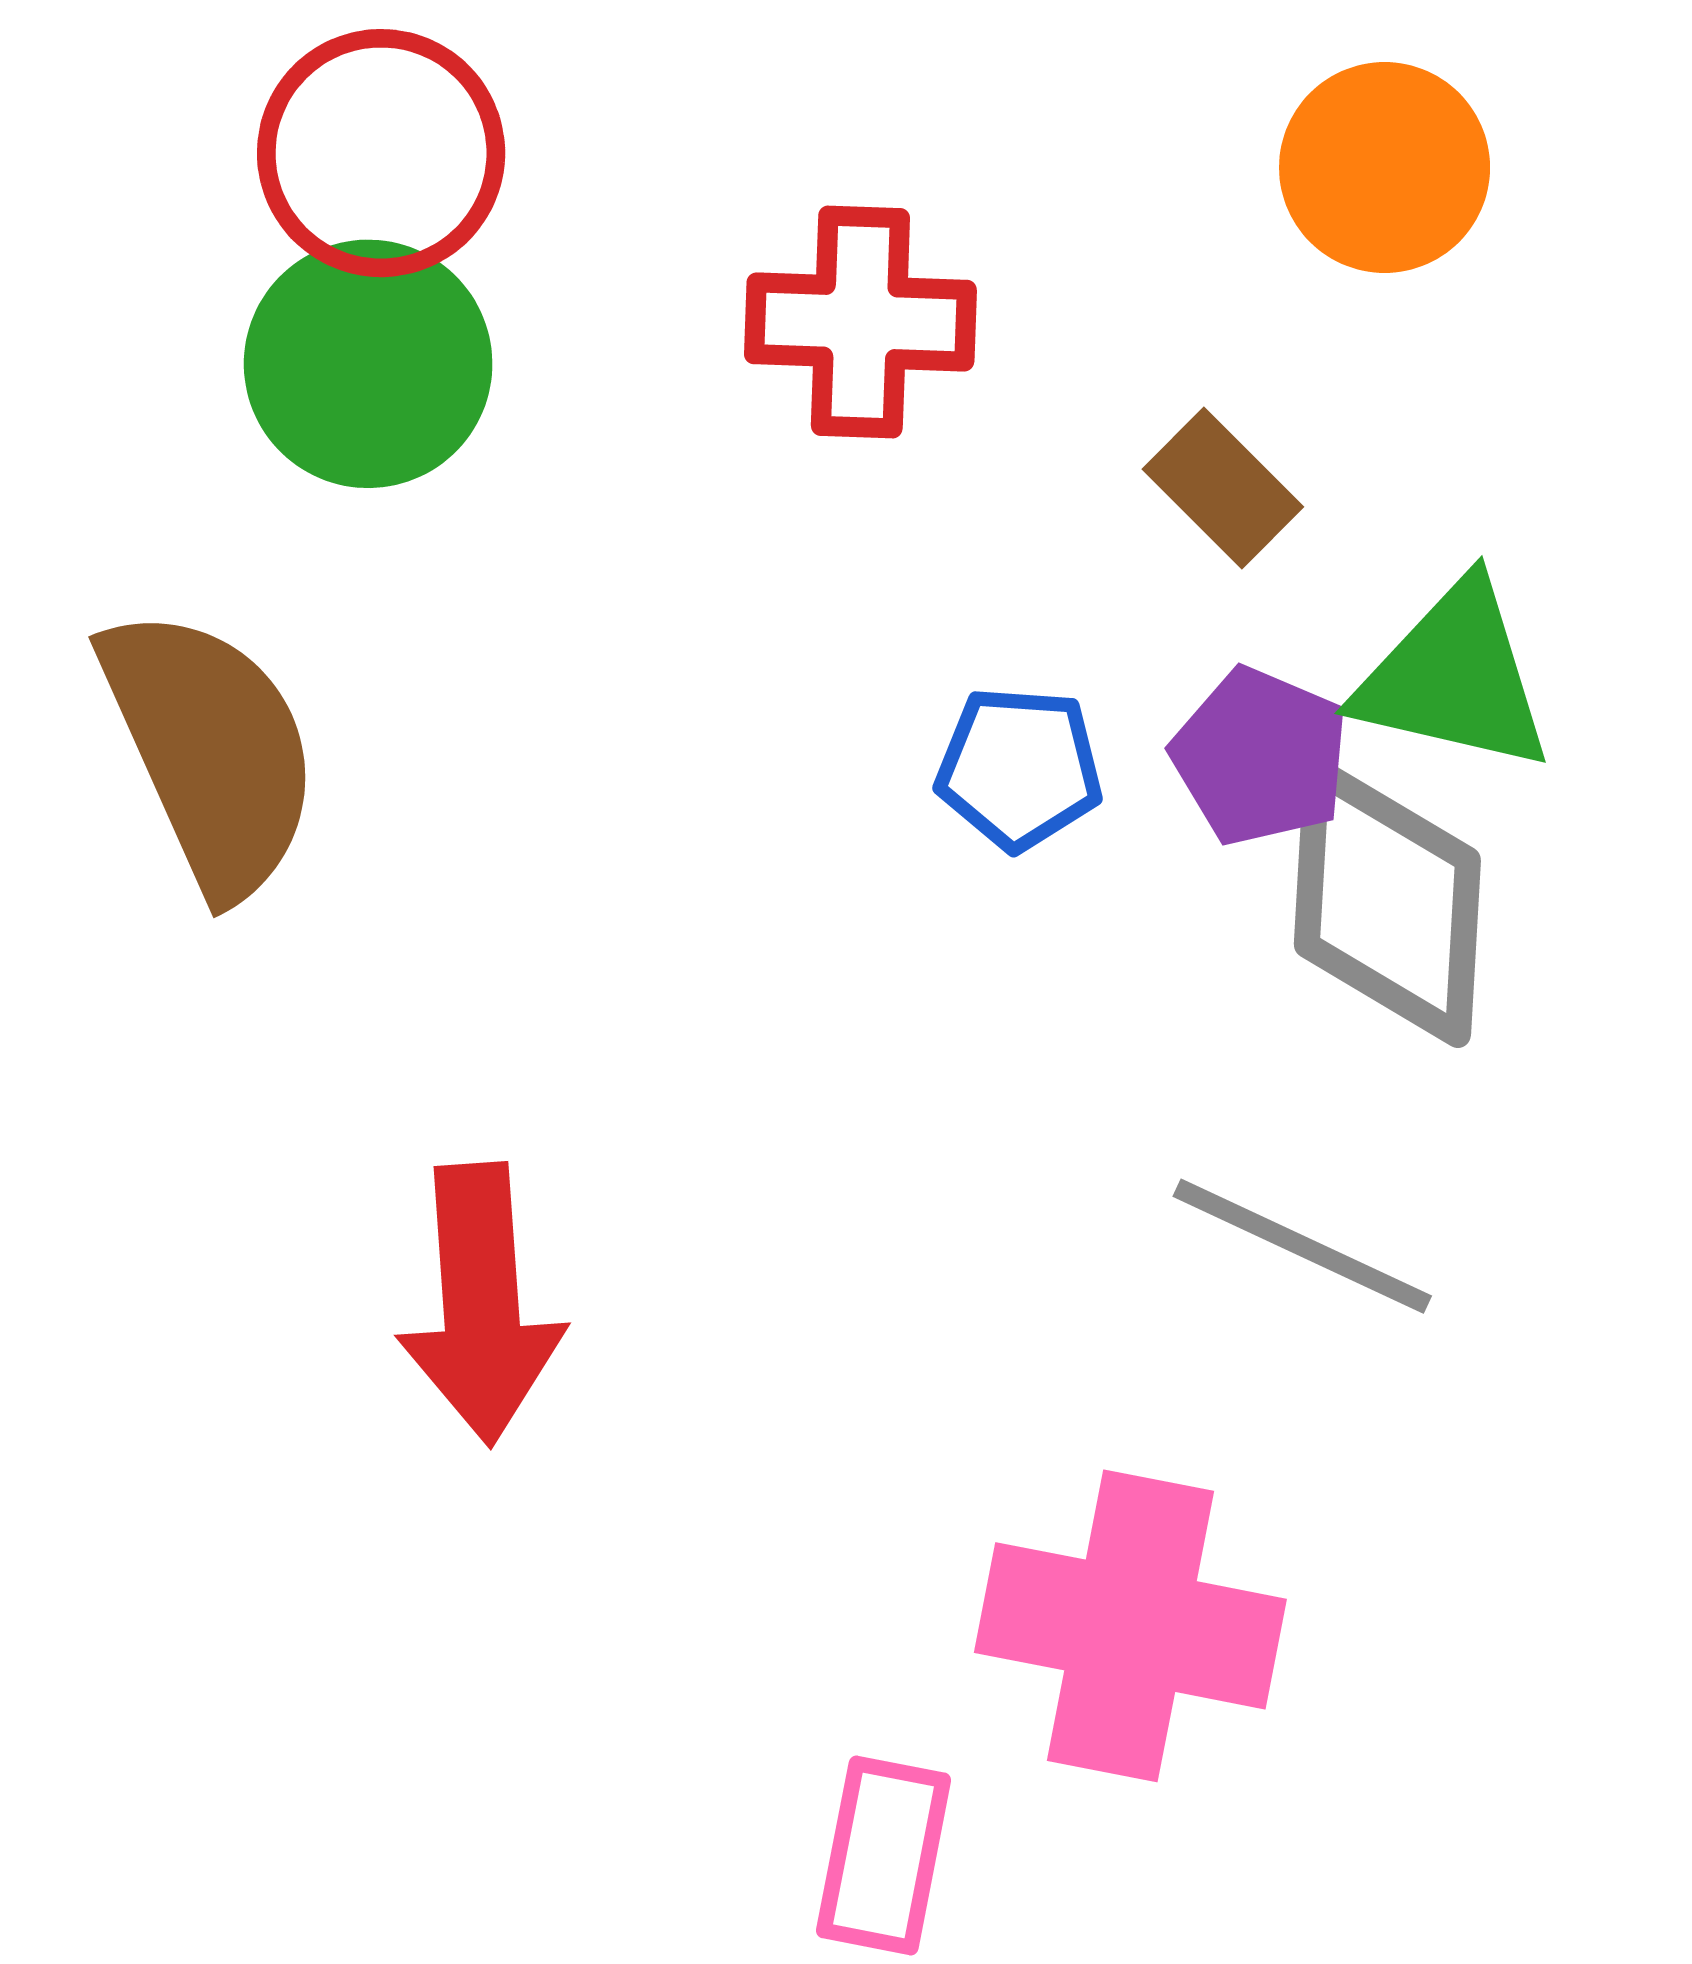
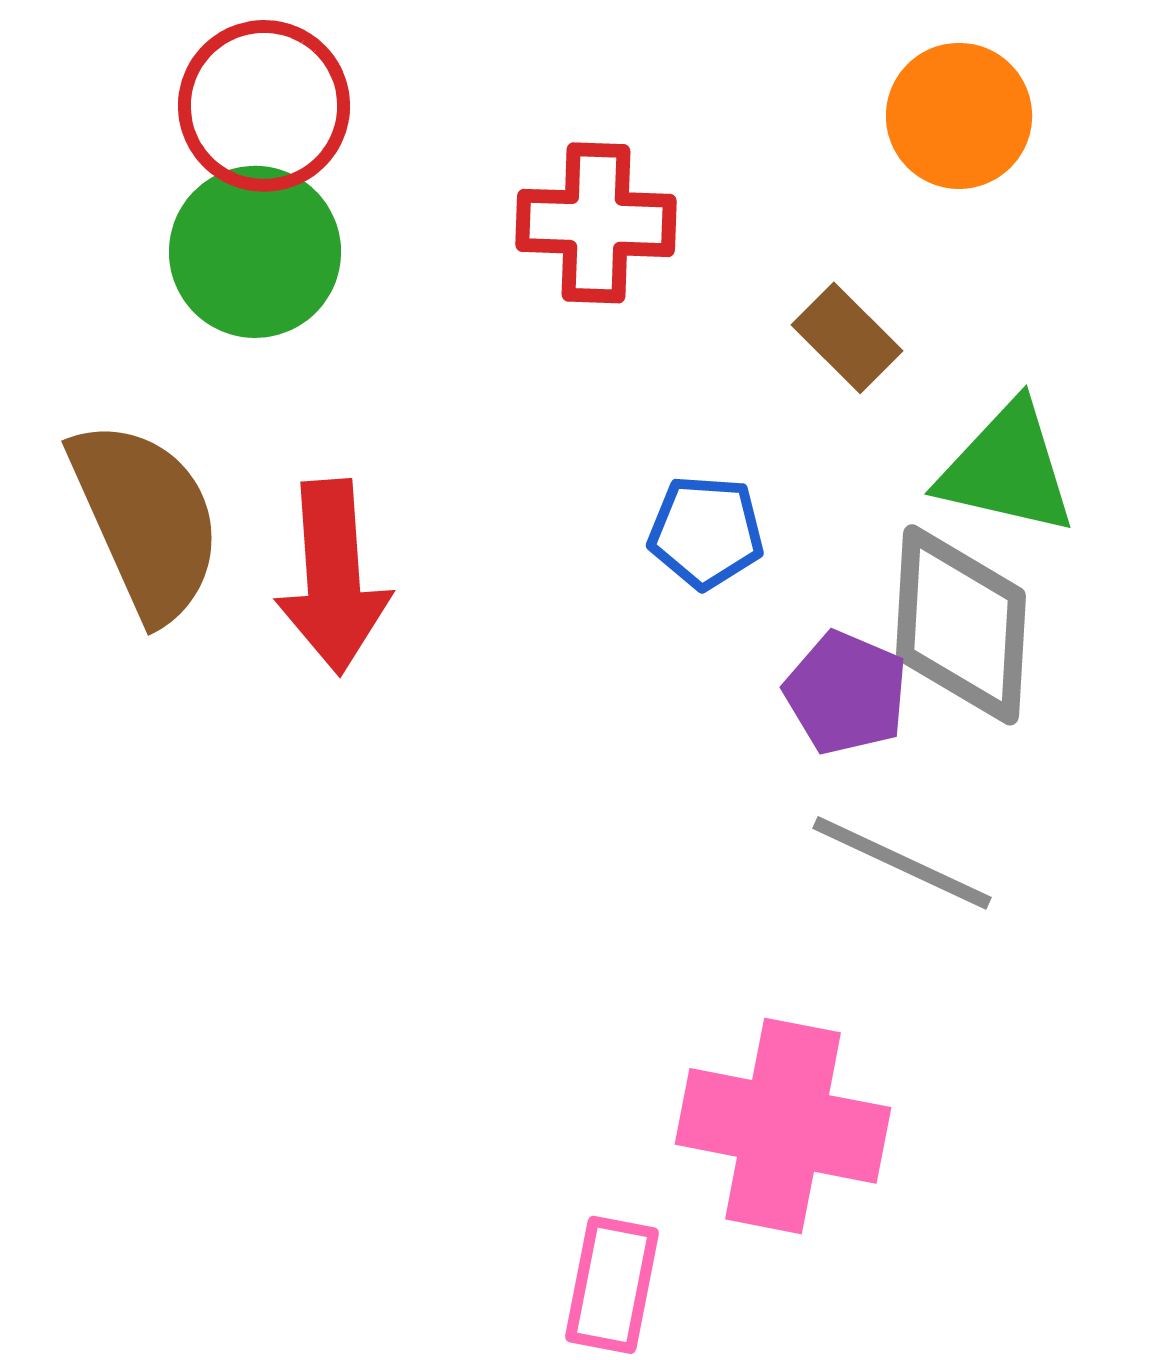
purple pentagon: (1260, 757) -> (846, 693), moved
red arrow: (481, 1304) -> (333, 577), moved

